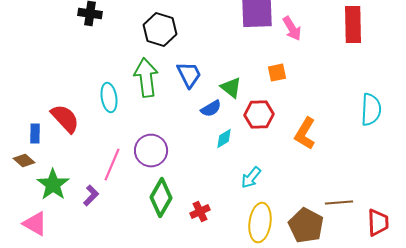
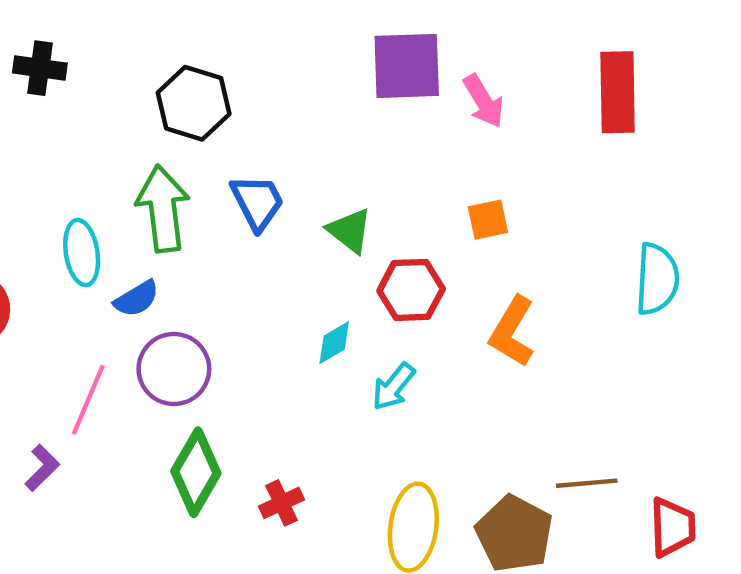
orange square: (277, 73) -> (488, 220), moved
blue semicircle: (211, 109) -> (137, 299), moved
cyan arrow: (251, 178) -> (394, 387), moved

